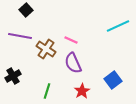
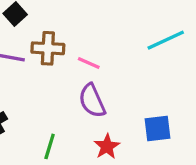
brown cross: (46, 49) -> (48, 48), moved, turned -30
blue square: (113, 80) -> (158, 128), turned 30

